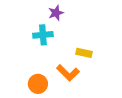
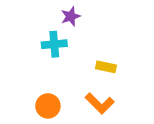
orange L-shape: (68, 73) -> (100, 103), moved

